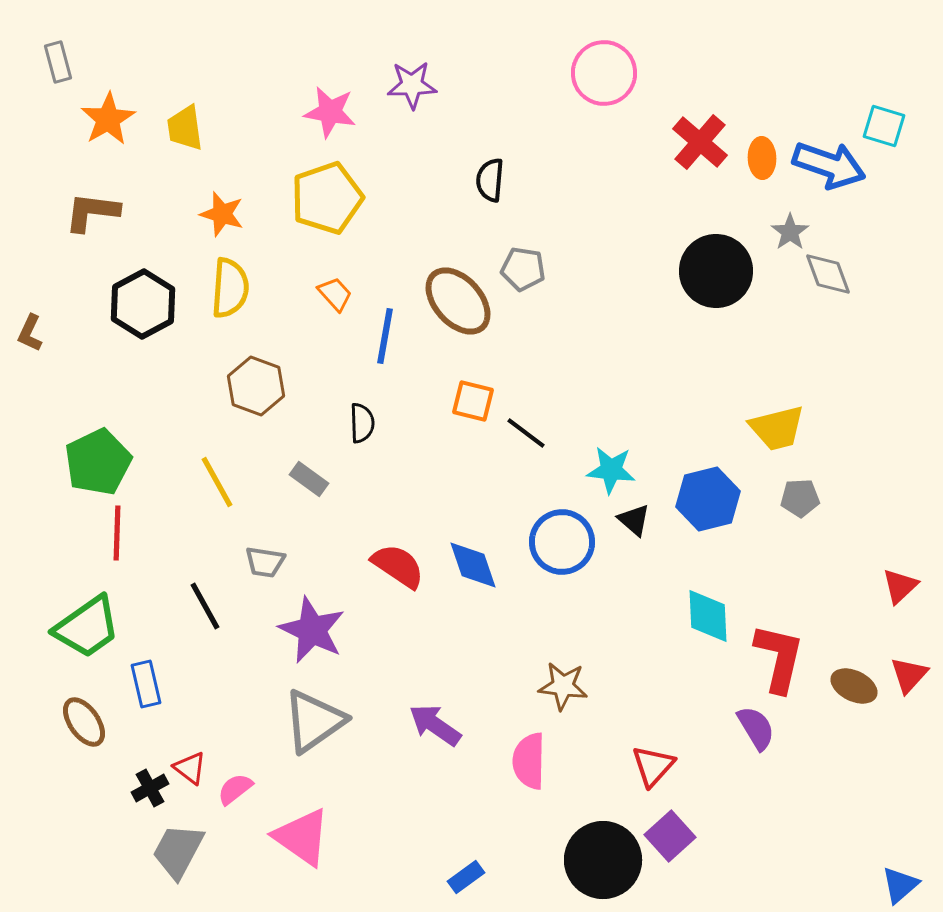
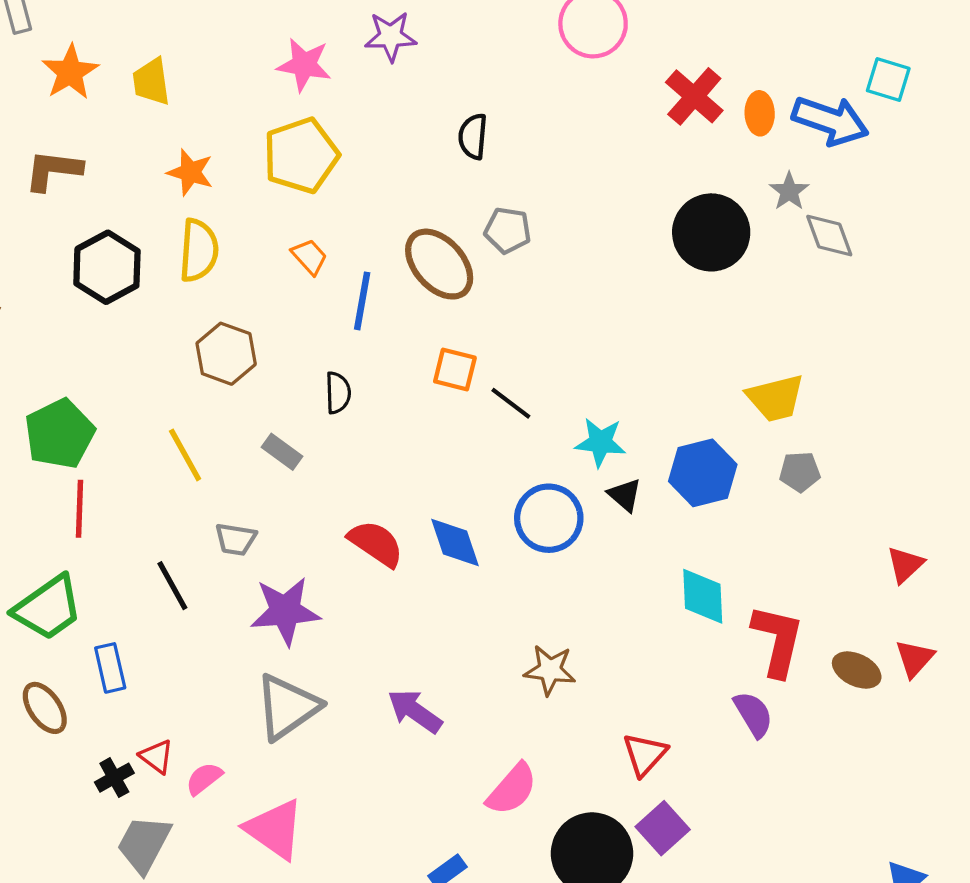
purple star: (312, 630) -> (285, 611), turned -30
pink semicircle: (529, 761) -> (512, 789), moved, turned -140

